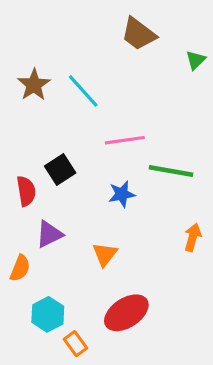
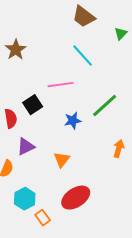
cyan line: (83, 91) -> (83, 56), moved
pink line: (125, 140) -> (61, 85), moved
green line: (171, 171) -> (105, 106), turned -52

